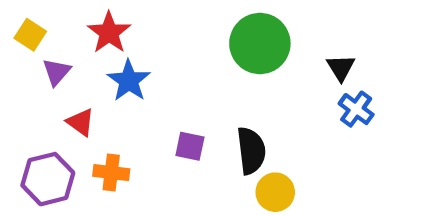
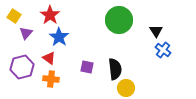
red triangle: (81, 122) -> (49, 58), moved
purple hexagon: (48, 179) -> (22, 67), moved

